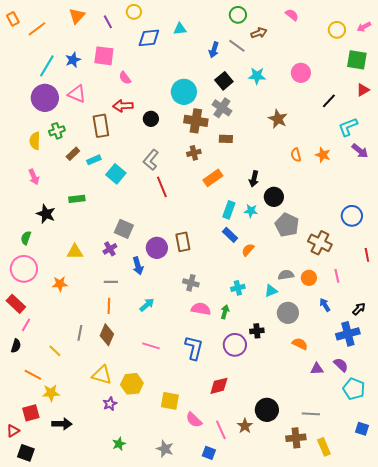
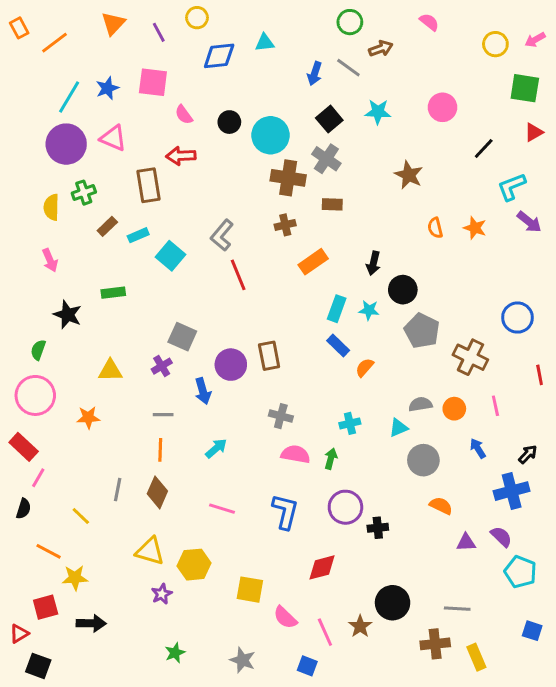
black circle: (151, 119) -> (229, 122), moved
black cross: (257, 331) -> (378, 528), moved

